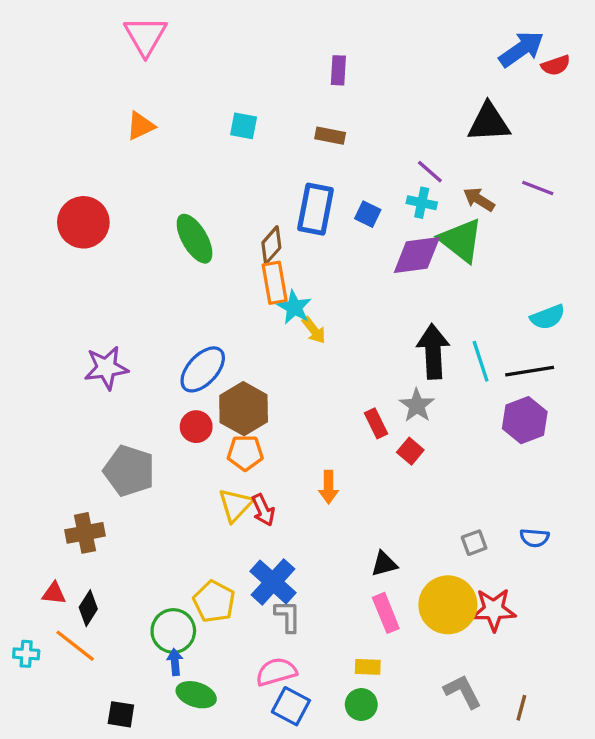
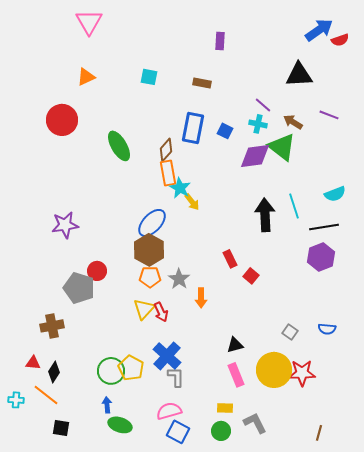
purple rectangle: (338, 70) -> (220, 41), moved
red circle: (83, 222) -> (62, 120), moved
cyan line: (481, 361) -> (294, 206), moved
blue ellipse: (203, 369) -> (152, 223), moved
gray star: (417, 405) -> (179, 279), moved
red circle: (196, 427) -> (97, 271), moved
gray square: (474, 543) -> (290, 332), turned -35
green circle: (173, 631) -> (111, 371), moved
gray L-shape: (463, 691) -> (255, 423), moved
black square: (121, 714) -> (61, 428), moved

